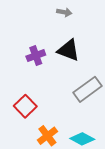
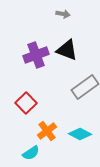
purple cross: (36, 56) -> (36, 55), size x1.4

